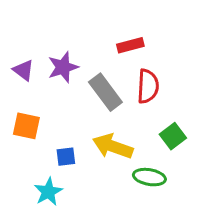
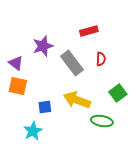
purple triangle: (23, 70) -> (16, 63), moved
red semicircle: (148, 86) -> (101, 59), size x0.6

